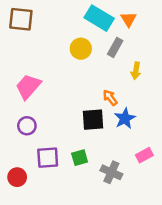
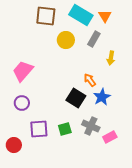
brown square: (21, 19) -> (46, 16), moved
black square: (93, 120) -> (76, 98), turned 36
pink rectangle: (144, 155) -> (110, 137), moved
gray cross: (111, 172) -> (91, 126), moved

